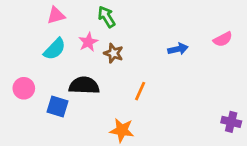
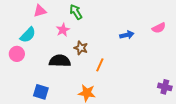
cyan semicircle: (55, 49) -> (28, 35), moved
brown star: (113, 53) -> (81, 48), moved
pink circle: (24, 88) -> (17, 54), moved
blue square: (57, 106) -> (41, 92), moved

